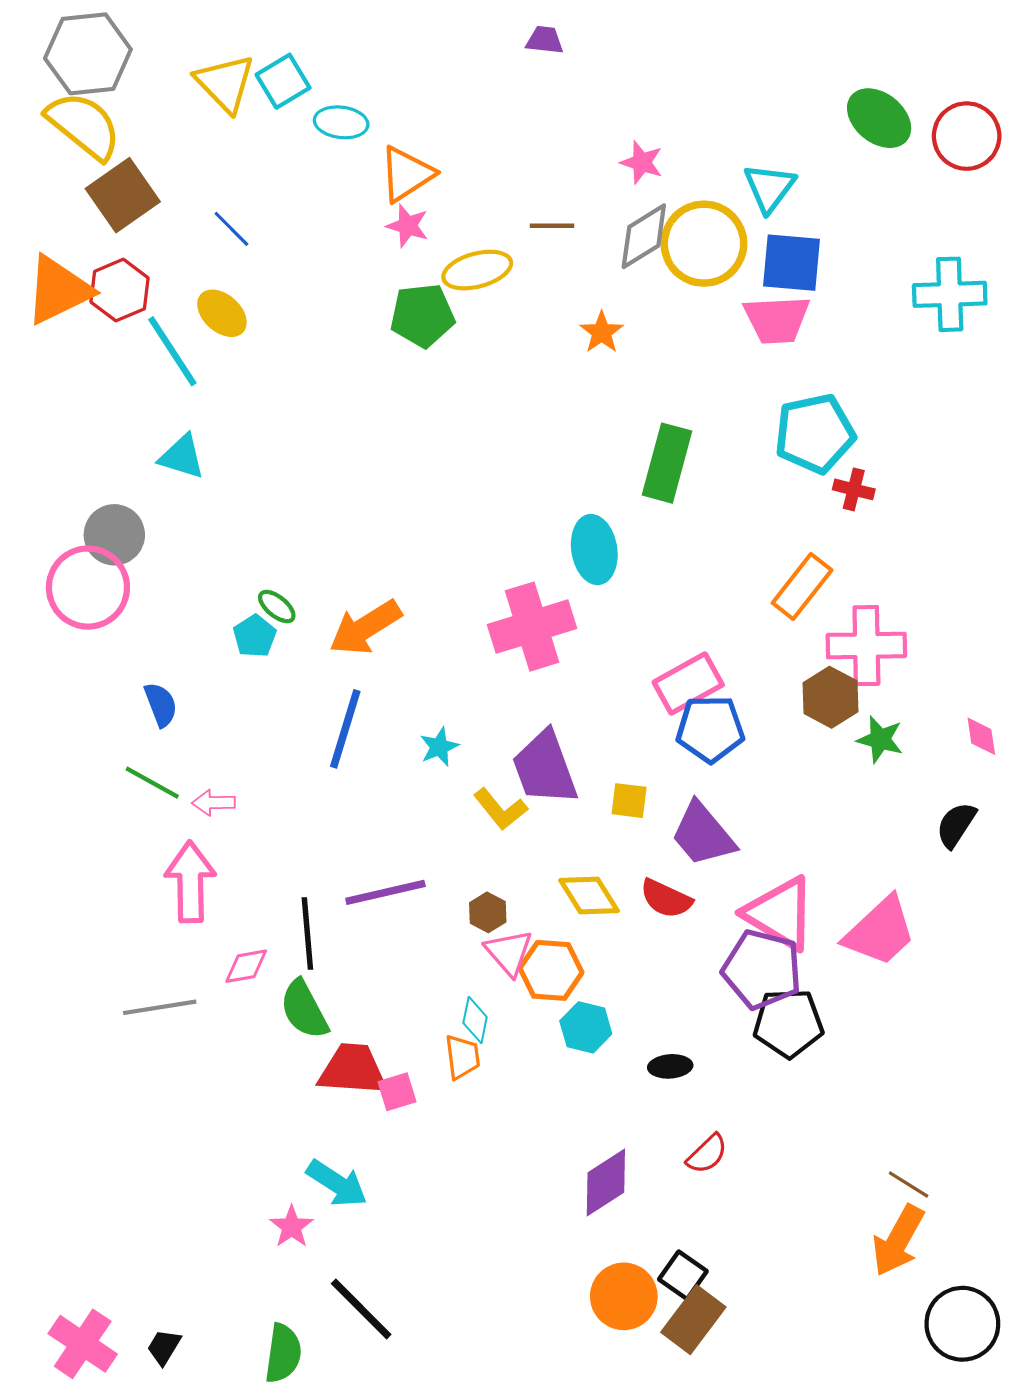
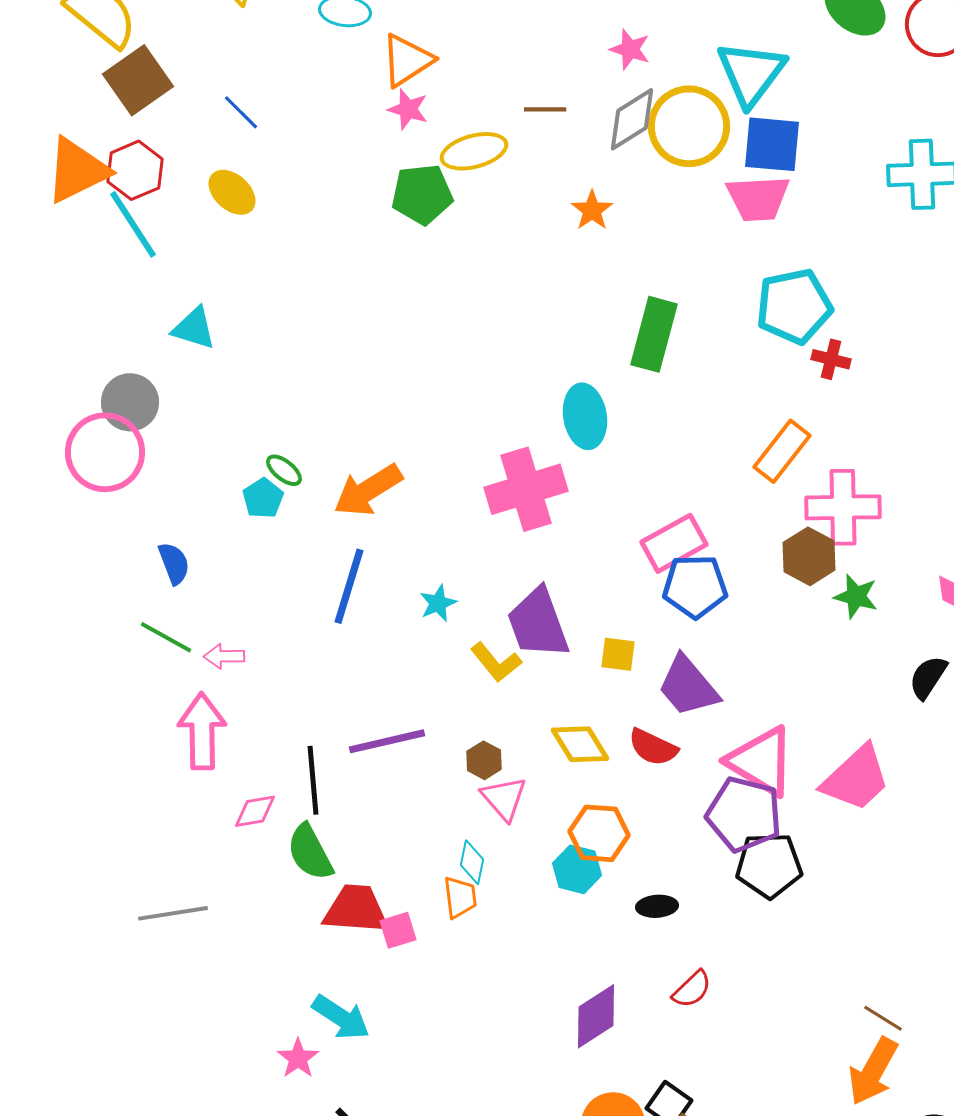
cyan triangle: (769, 188) -> (751, 73), size x1.4
cyan line: (172, 351) -> (133, 224), moved
orange hexagon: (551, 970) -> (599, 833), moved
gray line: (160, 1007) -> (173, 913), moved

